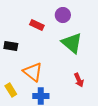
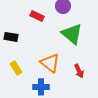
orange triangle: (33, 72) -> (50, 63), moved
yellow rectangle: (11, 90) -> (16, 68), moved

